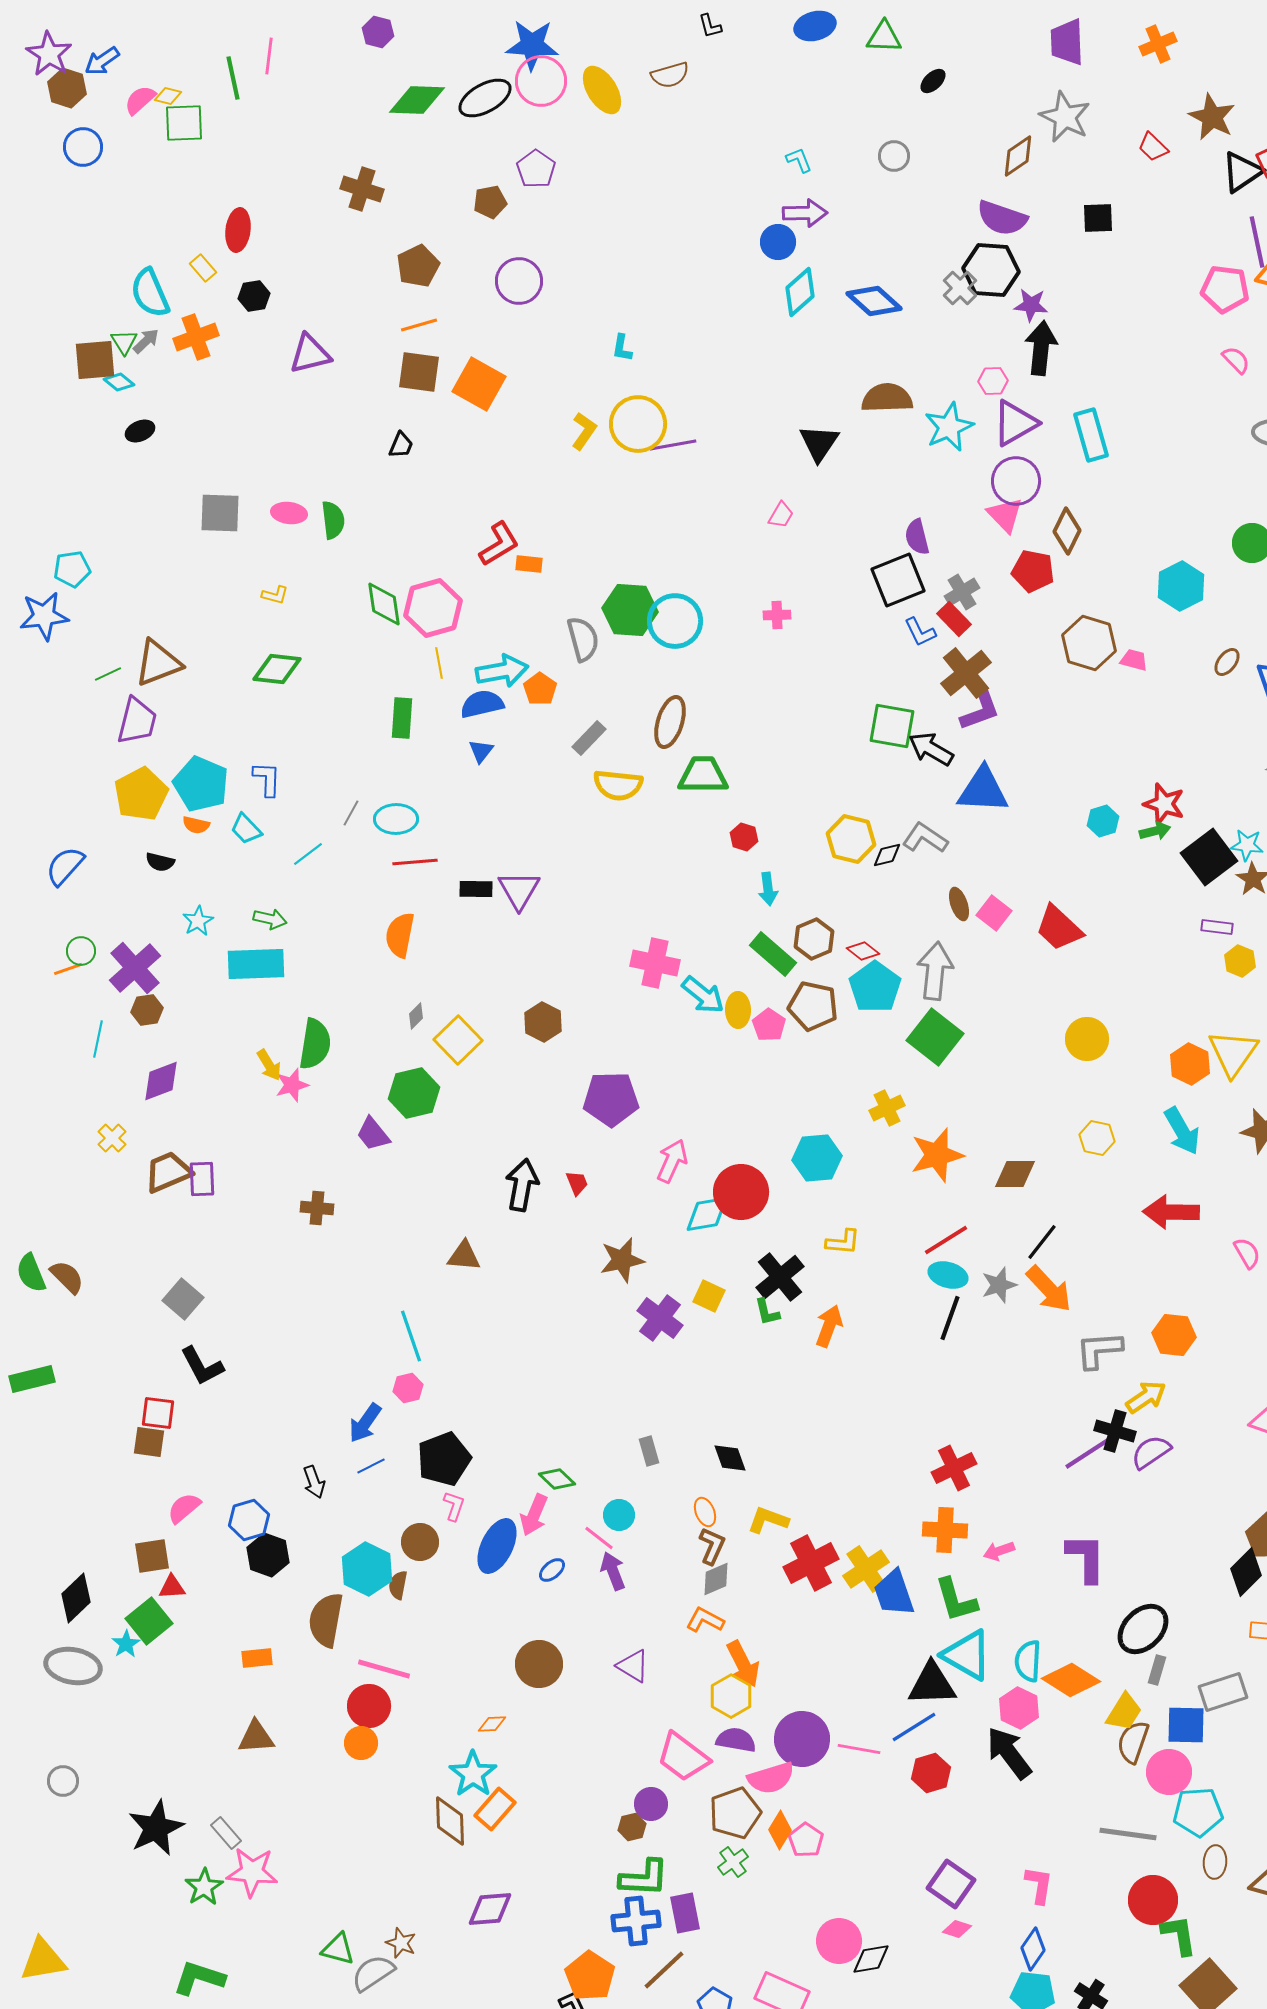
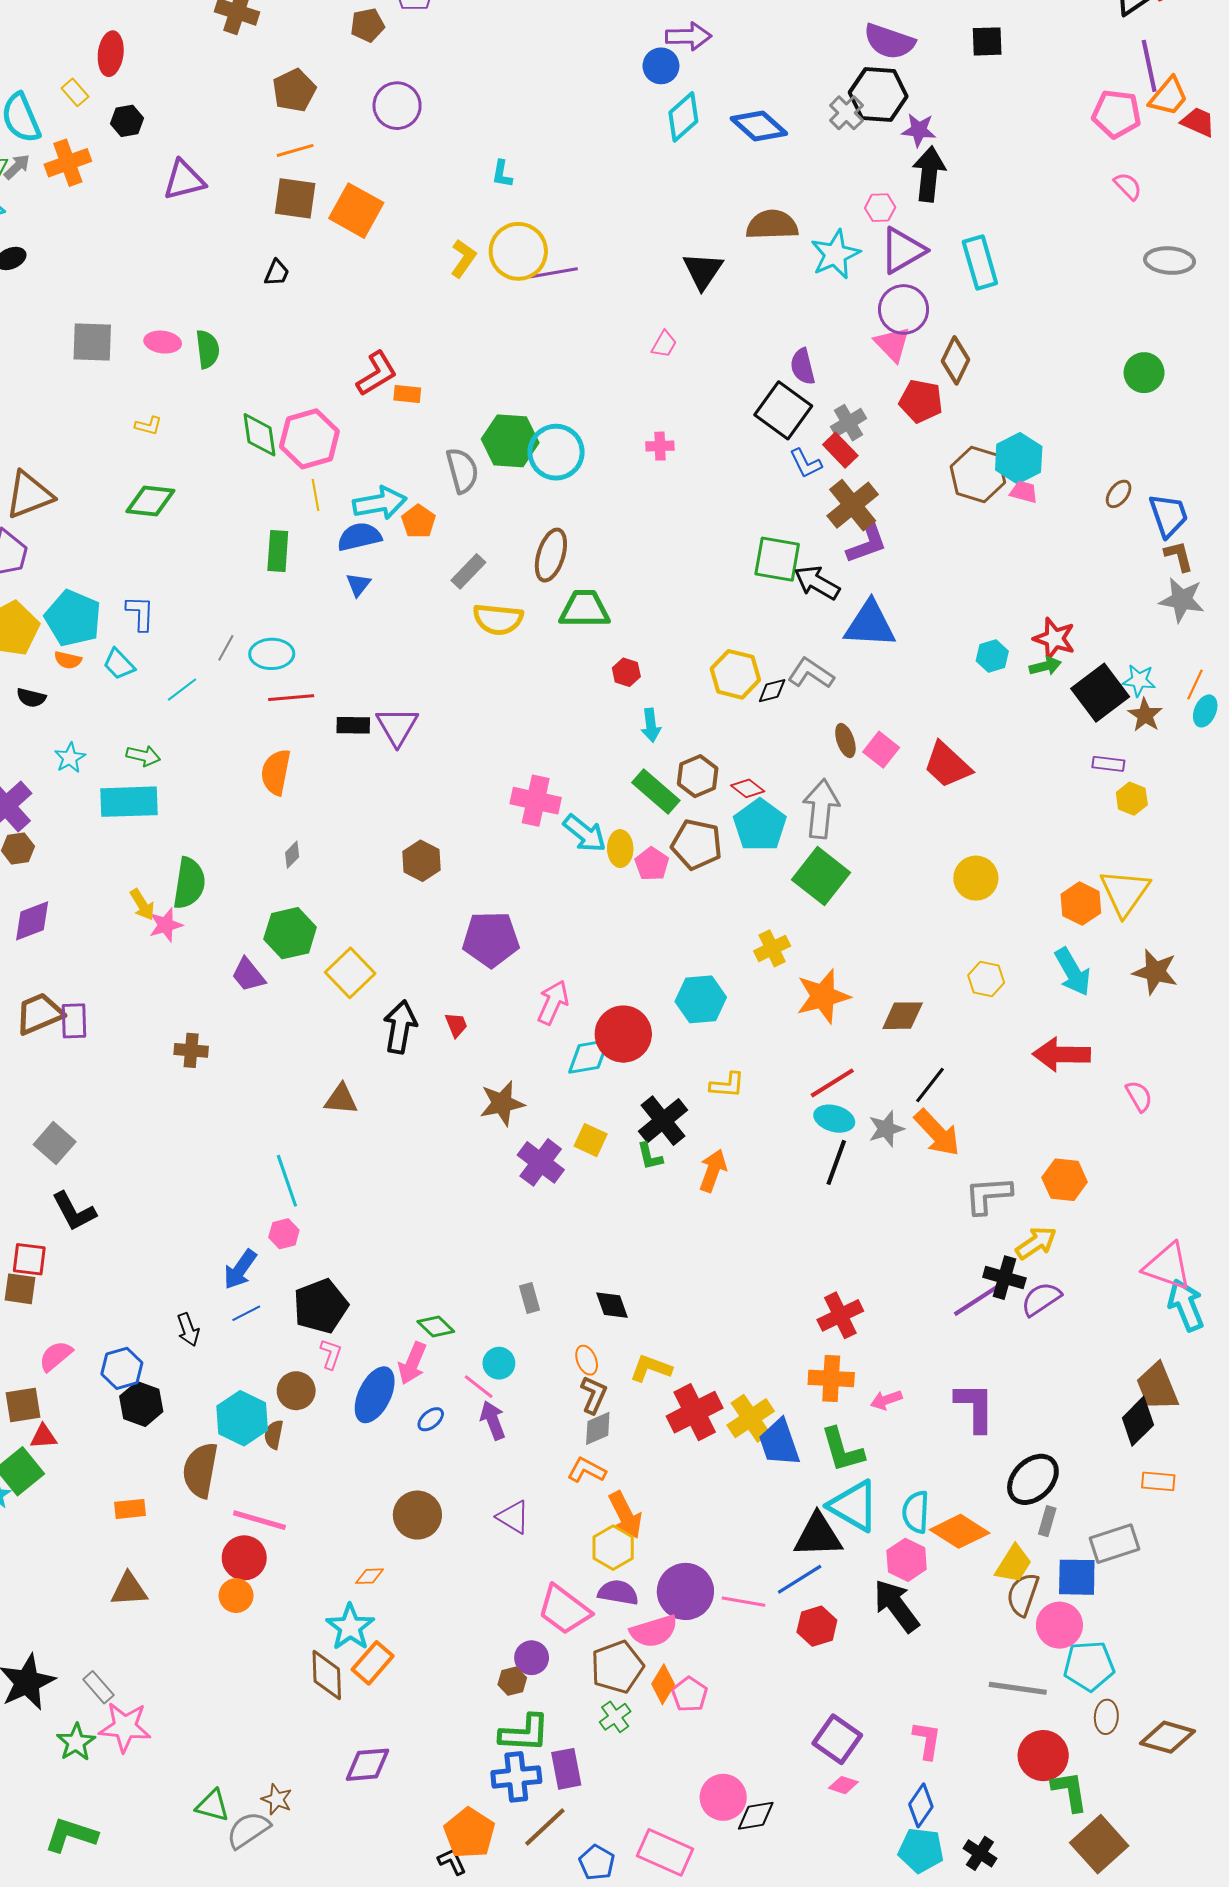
black square: (898, 580) -> (783, 410), turned -32
cyan hexagon: (1181, 586) -> (1019, 458), moved
yellow square: (458, 1040) -> (350, 973), moved

